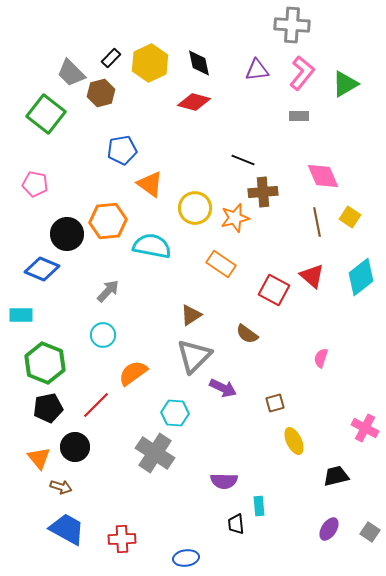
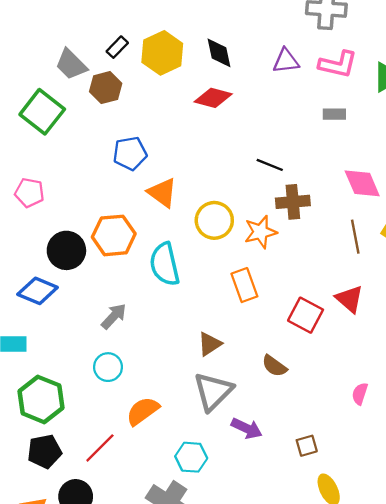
pink L-shape: (302, 73) -> (338, 64), turned 64
cyan semicircle: (152, 246) -> (165, 264), turned -114
orange rectangle: (221, 264) -> (244, 285), turned 36

